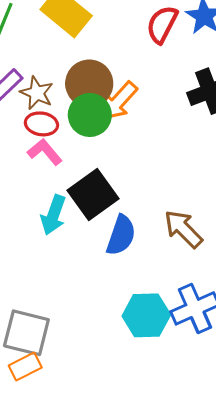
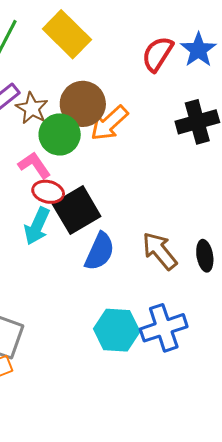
green circle: (90, 115) -> (60, 134), moved
red ellipse: (41, 124) -> (48, 192), moved

